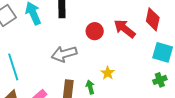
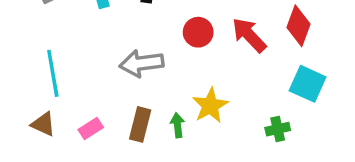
yellow star: (108, 73) -> (210, 106), size x1.5
green cross: (160, 80) -> (278, 129), moved

